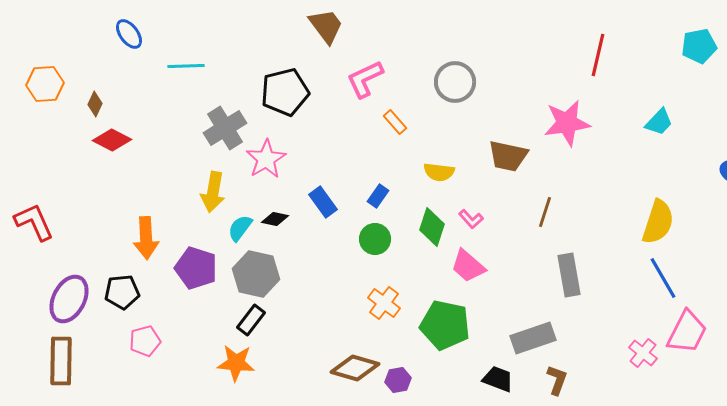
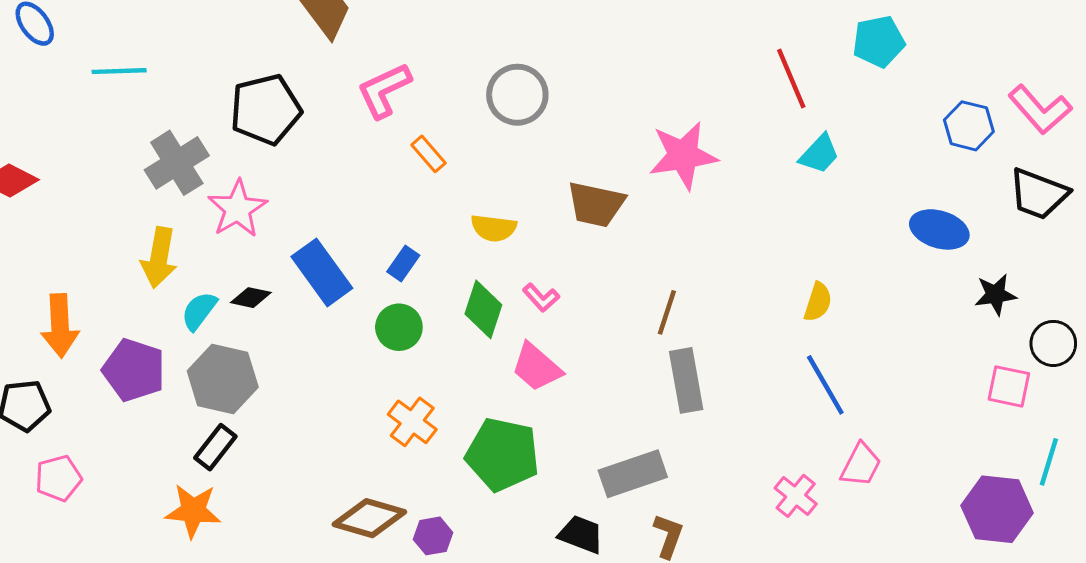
red line: (598, 55) -> (791, 78), moved, turned -36
blue rectangle: (323, 202) -> (322, 272), size x1.4
brown line: (545, 212) -> (667, 312), moved
yellow semicircle: (658, 222) -> (818, 302), size x0.6
pink trapezoid: (687, 332) -> (861, 465), size x0.7

